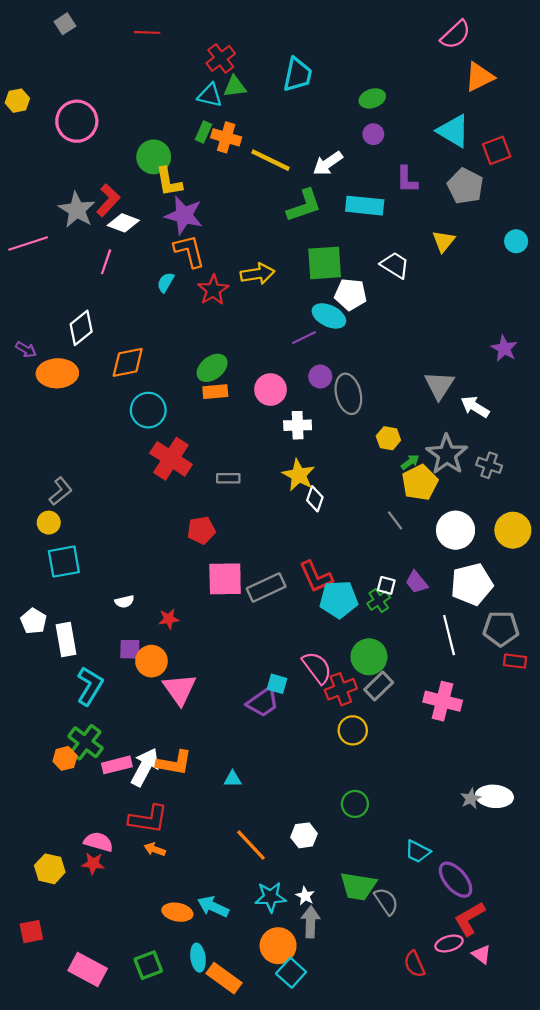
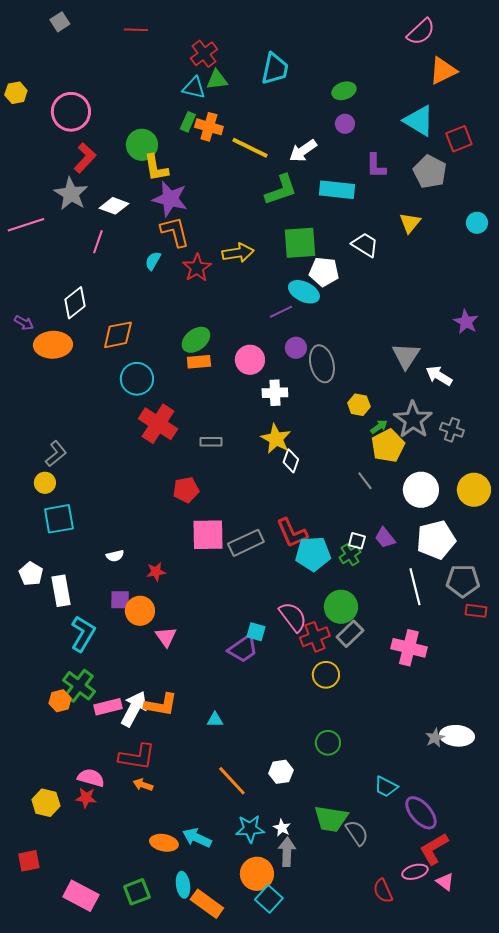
red L-shape: (108, 200) -> (85, 158), moved
pink triangle: (180, 689) -> (166, 637), size x0.7

